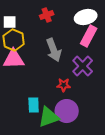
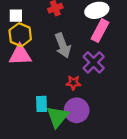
green triangle: (49, 117) -> (57, 117), turned -30

